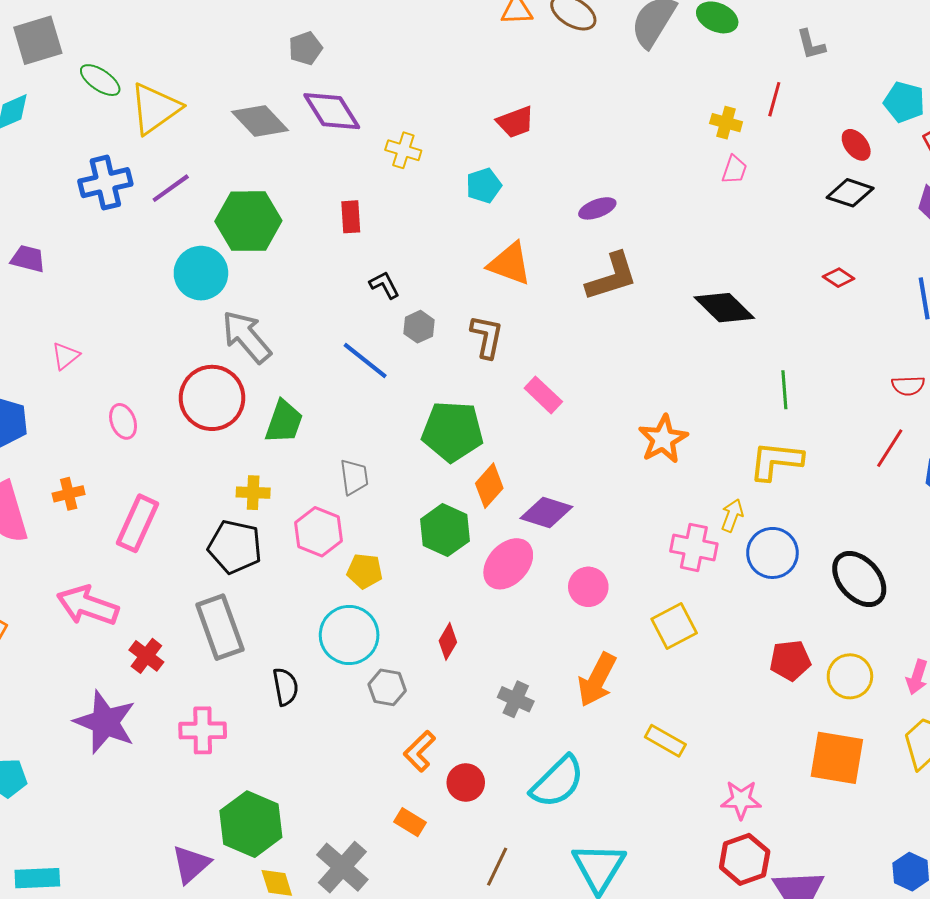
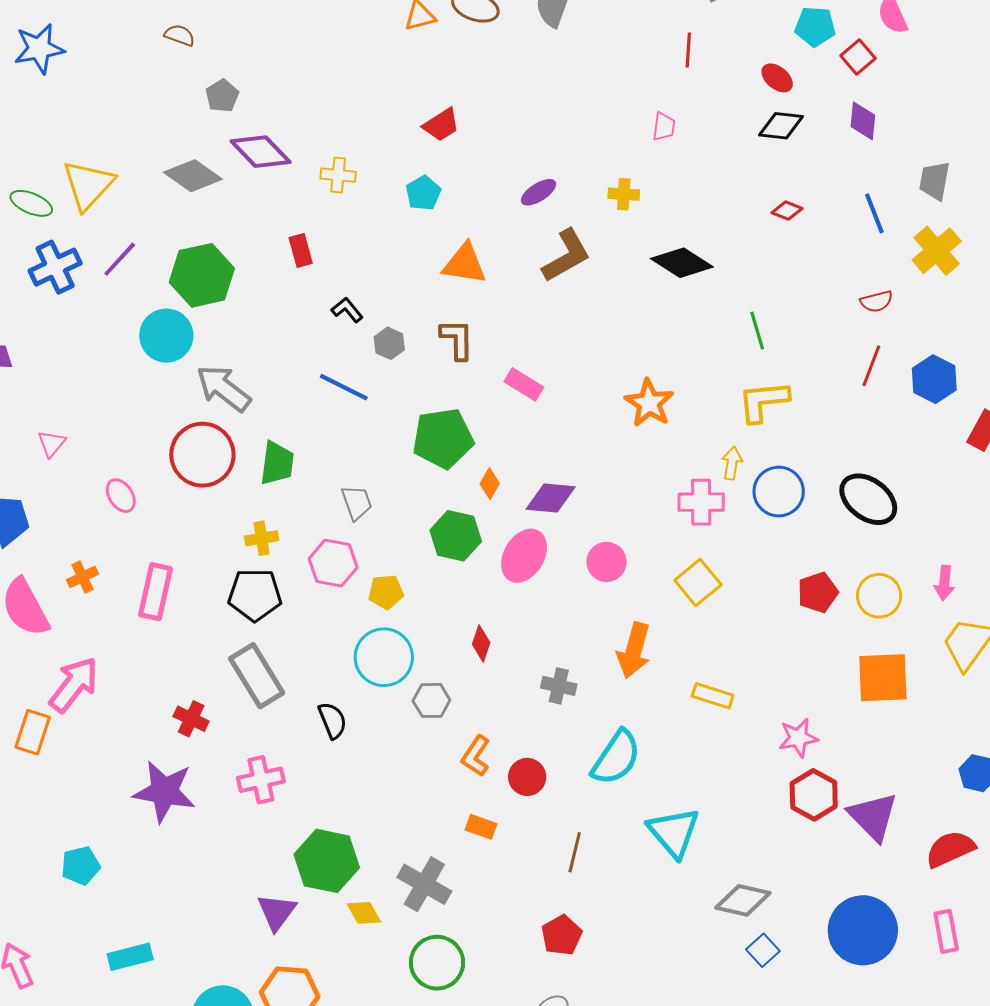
green ellipse: (100, 80) -> (31, 203), moved
yellow cross: (726, 123) -> (624, 194), moved
orange diamond: (489, 486) -> (490, 484), size x0.7
pink arrow: (88, 606) -> (74, 685), moved, turned 120

